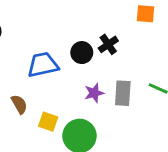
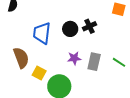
blue trapezoid: (43, 65) -> (42, 33), turned -80
brown semicircle: (19, 104) -> (21, 58), size x1.5

